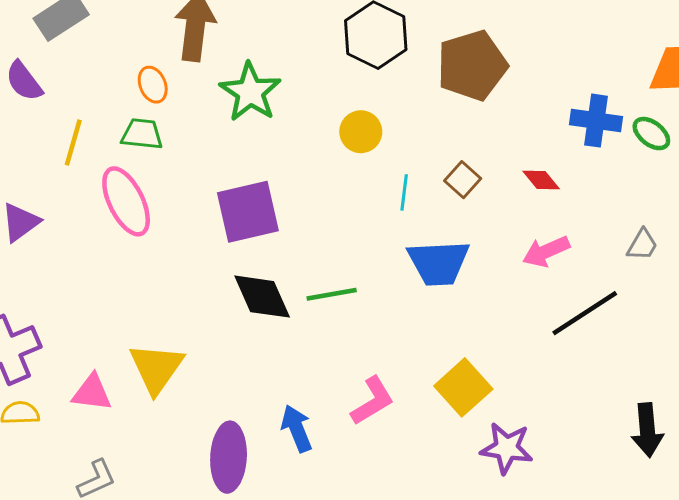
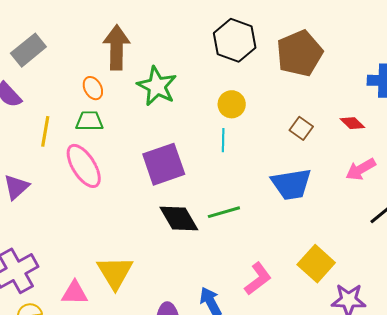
cyan line: (404, 192) -> (223, 140), moved

